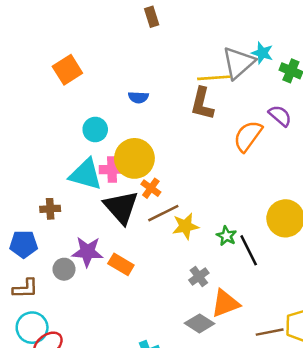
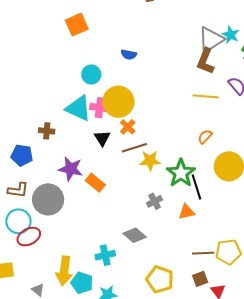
yellow line: (214, 78) -> (206, 96), moved
brown L-shape: (202, 104) -> (205, 61), moved
orange semicircle: (248, 136) -> (205, 137), moved, size x0.6
black triangle: (121, 207) -> (102, 138), size x0.6
green star: (226, 236) -> (181, 173), size x1.8
gray circle: (64, 269) -> (48, 199), moved, size x1.8
orange triangle: (225, 303) -> (187, 212), moved, size x0.7
gray diamond: (199, 323) -> (135, 235), moved

